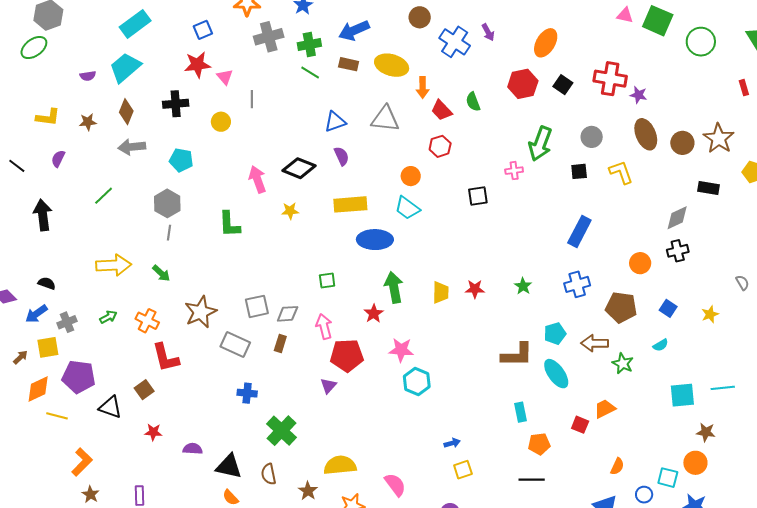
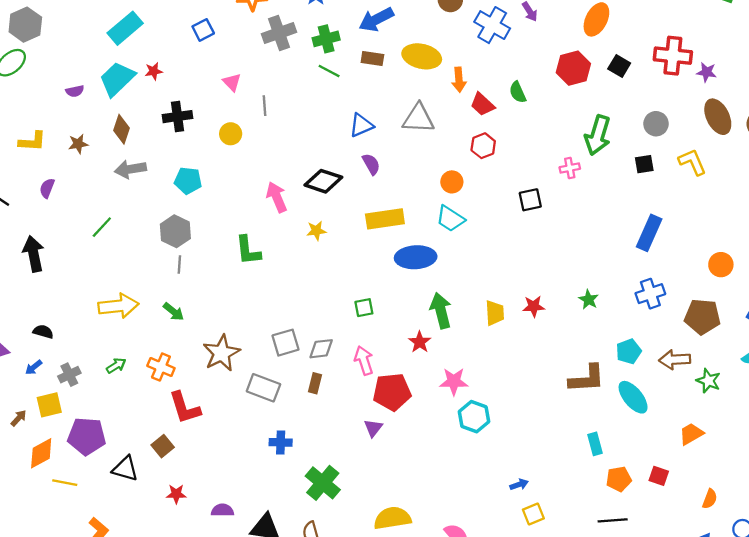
red star: (197, 65) -> (154, 71), moved, size x0.6
blue arrow: (36, 314) -> (34, 367), size x0.7
red square: (580, 425) -> (659, 476), moved

